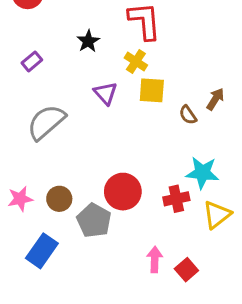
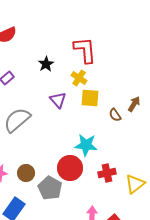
cyan star: (202, 173) -> (86, 145), moved

